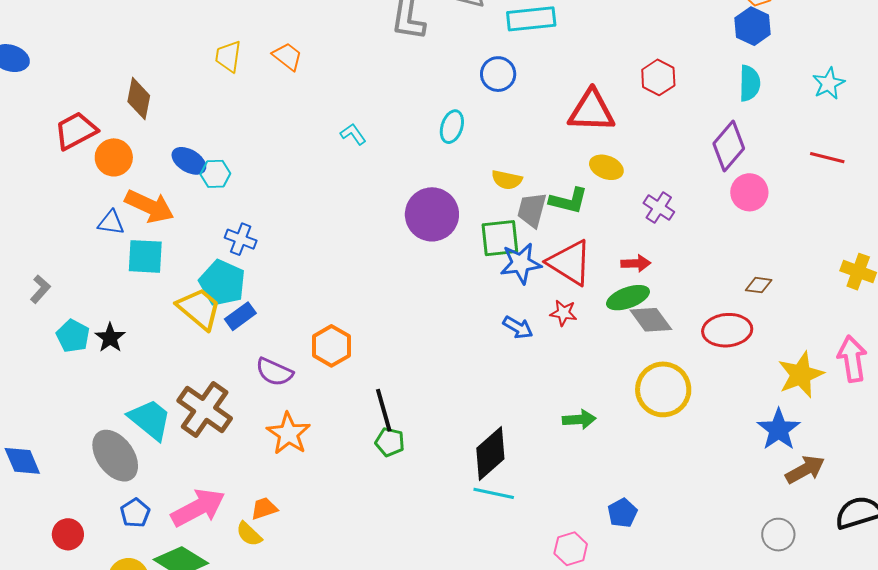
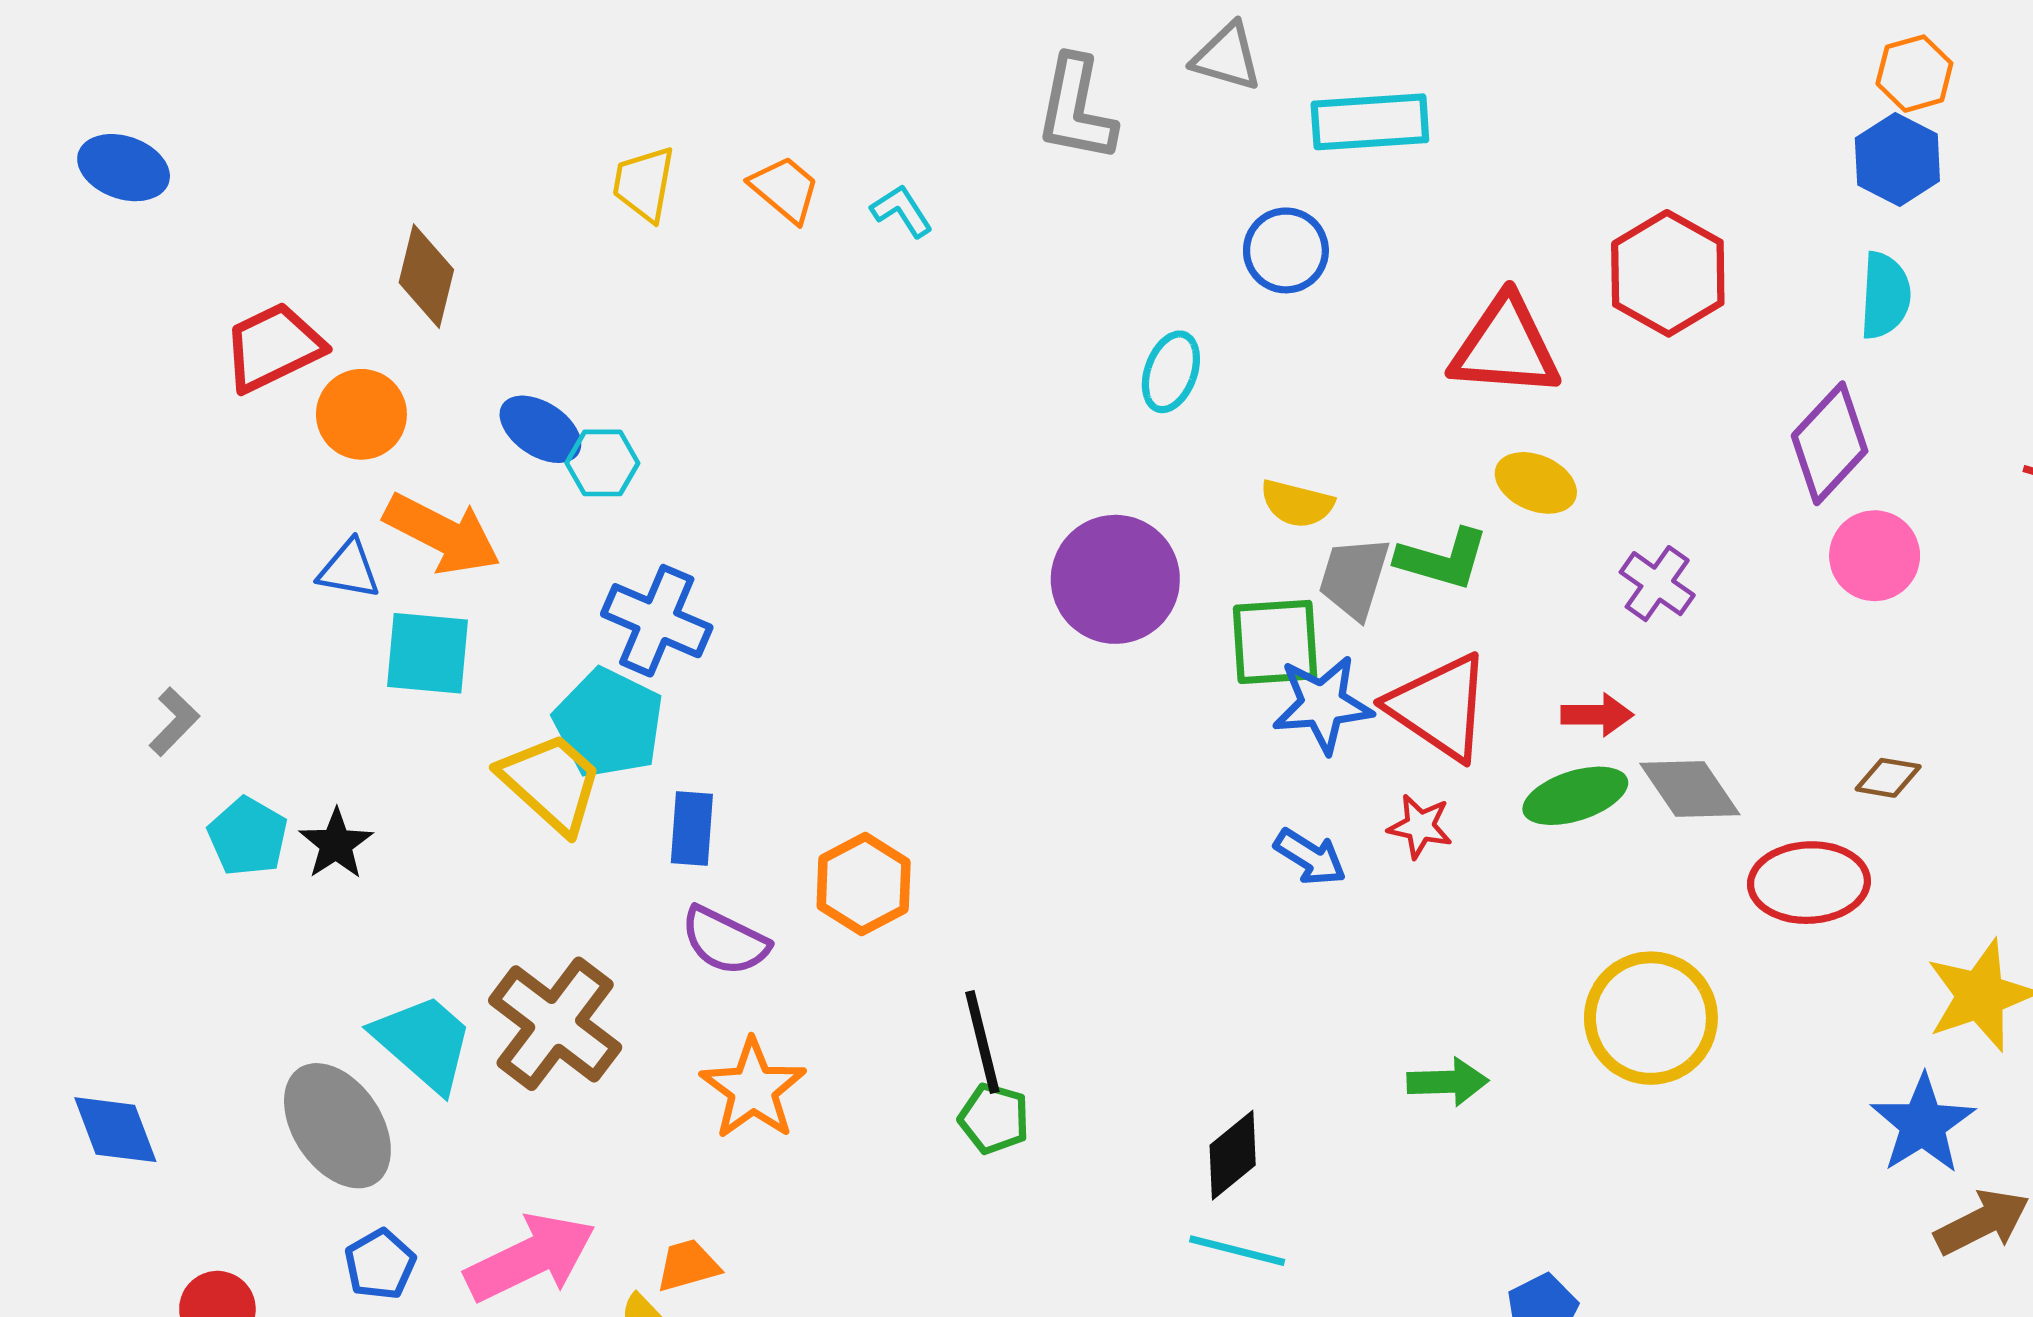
red hexagon: (658, 77) -> (1668, 273), size x1.4
cyan L-shape: (353, 134) -> (902, 211), moved
blue cross: (241, 239) -> (657, 621), size x1.4
blue rectangle: (240, 316) -> (692, 829), moved, turned -52
gray diamond: (651, 320) -> (1690, 789), moved
black diamond: (490, 454) -> (1233, 1155), size x0.7

